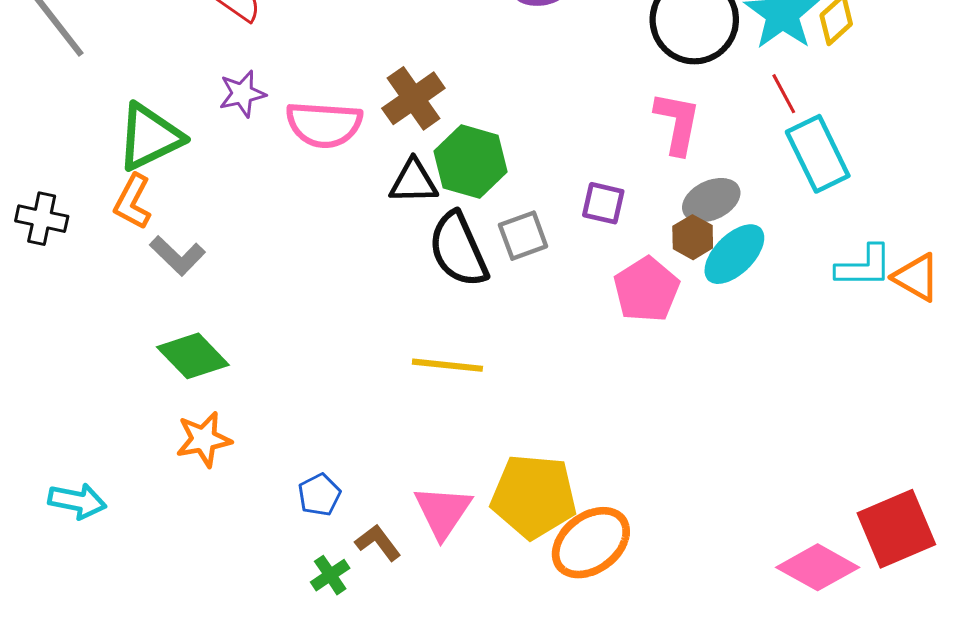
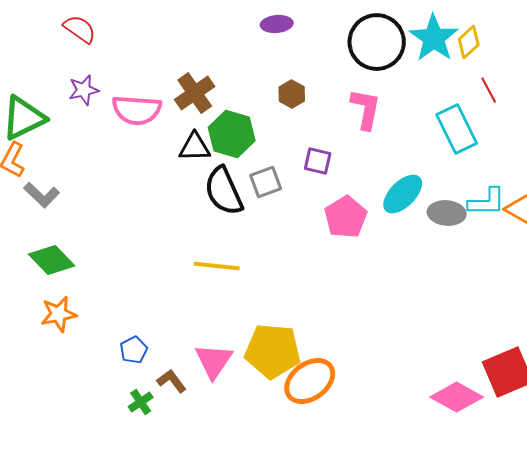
red line: (784, 94) -> (489, 90), moved
gray ellipse: (711, 200) -> (447, 213), moved, turned 30
brown hexagon: (693, 237) -> (292, 94), moved

